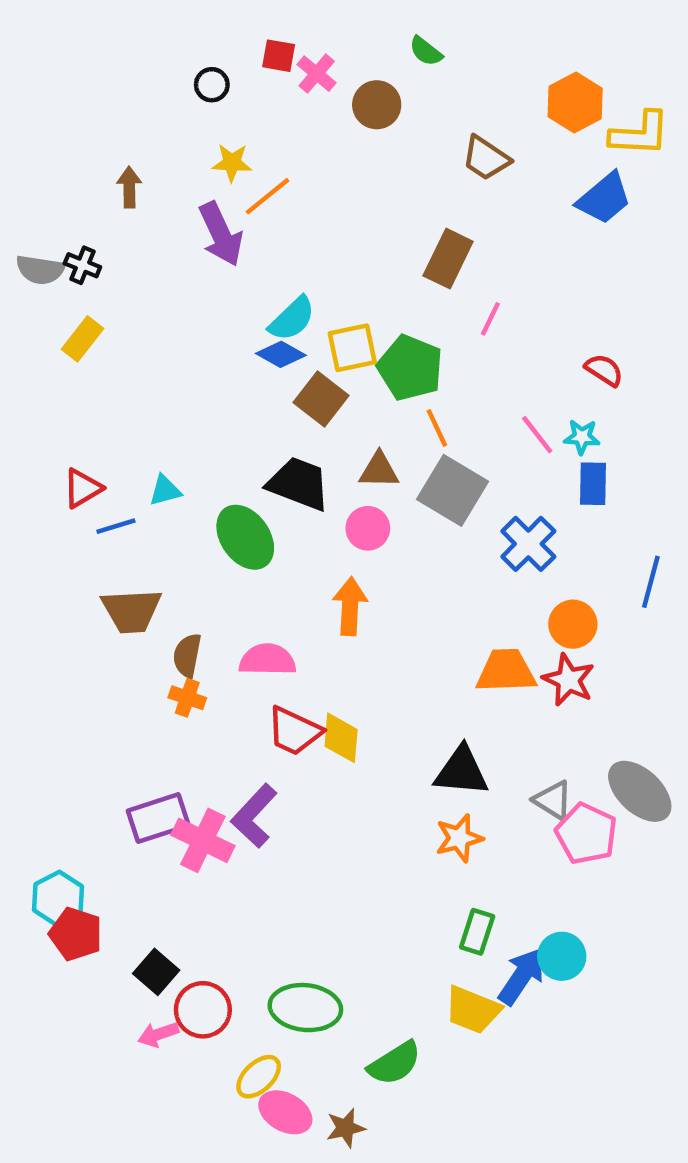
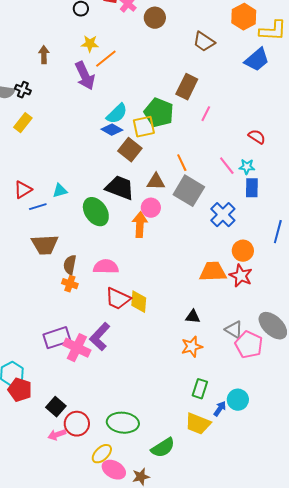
green pentagon: (410, 368) -> (159, 113), moved
orange arrow: (350, 606) -> (140, 225), moved
black triangle: (461, 771) -> (193, 317), size x0.6
blue arrow: (522, 976) -> (220, 409), size x0.6

